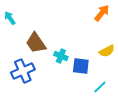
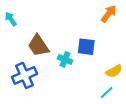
yellow semicircle: (107, 51) -> (114, 71), moved
blue square: (81, 66) -> (86, 47), moved

